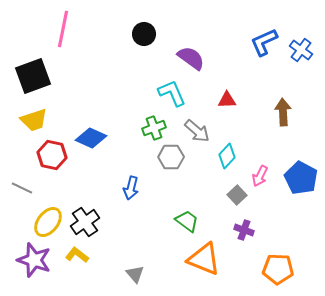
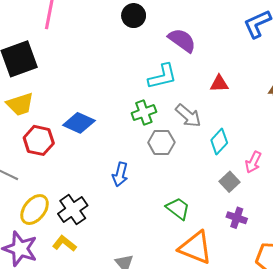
cyan L-shape: (172, 93) -> (162, 76), turned 100

